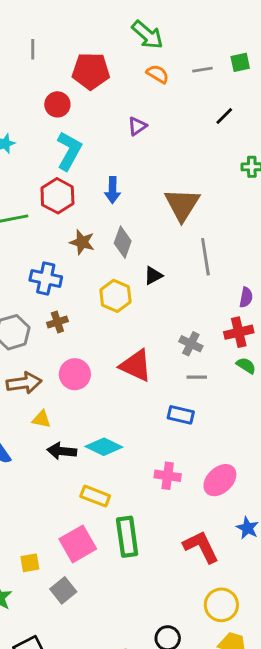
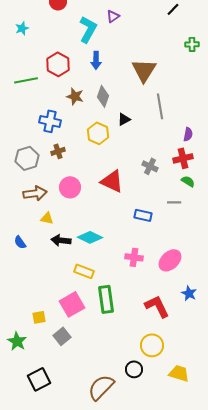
cyan L-shape: (69, 151) -> (88, 29), moved
gray line: (197, 377) -> (174, 202), moved
yellow circle: (221, 605) -> (152, 345), moved

